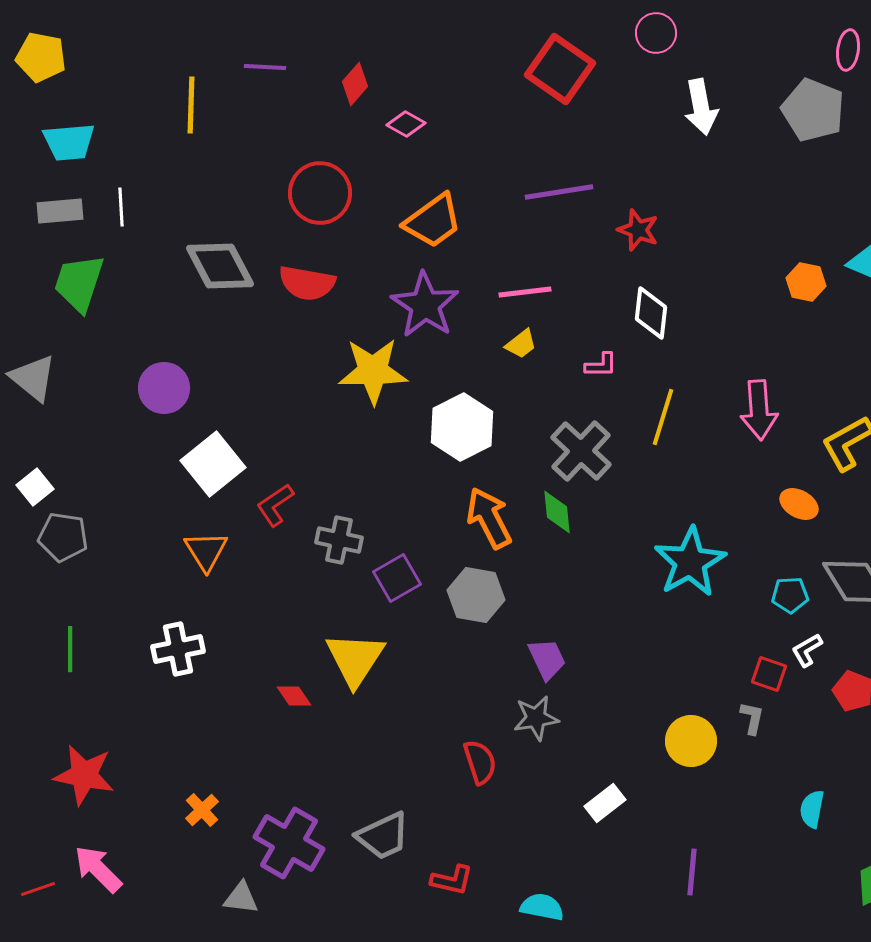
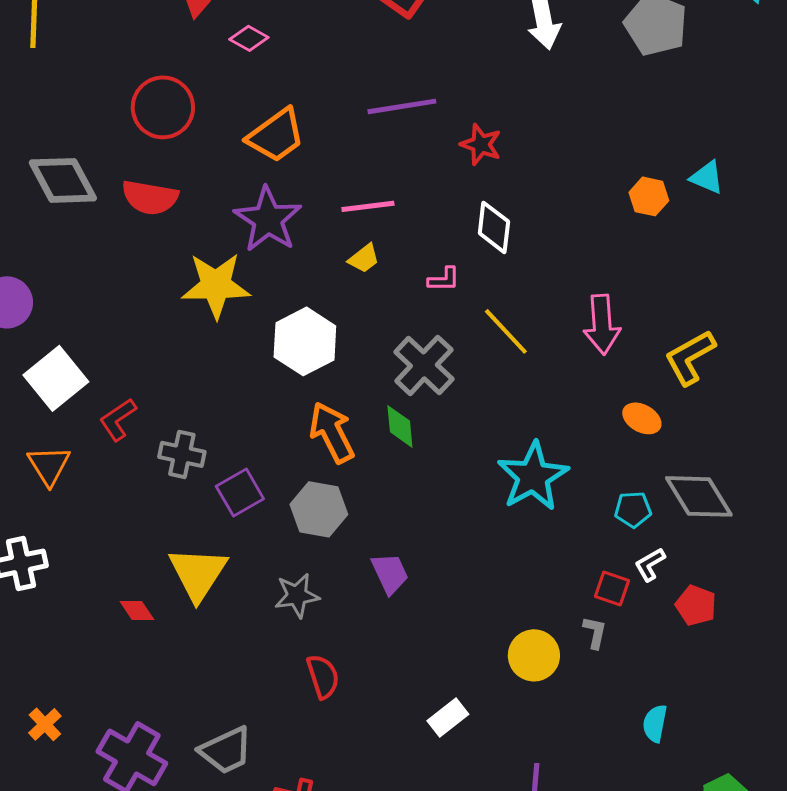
yellow line: (663, 417) -> (506, 331), turned -60
gray star: (536, 718) -> (297, 595), moved

